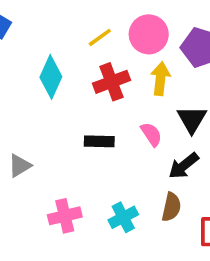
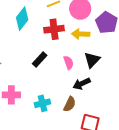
yellow arrow: (160, 79) -> (81, 34), turned -108
black rectangle: (99, 141) -> (40, 59), turned -63

